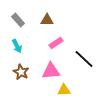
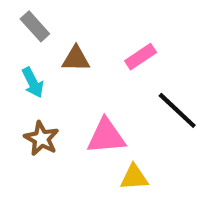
brown triangle: (47, 20) -> (76, 59), moved
pink rectangle: (56, 43) -> (141, 57), moved

